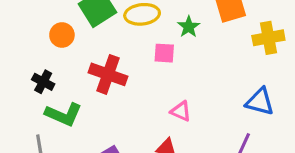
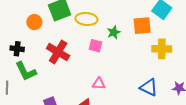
black cross: (43, 82) -> (17, 49), turned -32
pink triangle: (181, 111) -> (99, 84), turned -32
green L-shape: (64, 114) -> (26, 71), turned 30

